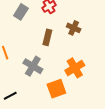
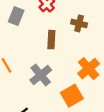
gray cross: (33, 66) -> (41, 75), turned 30

